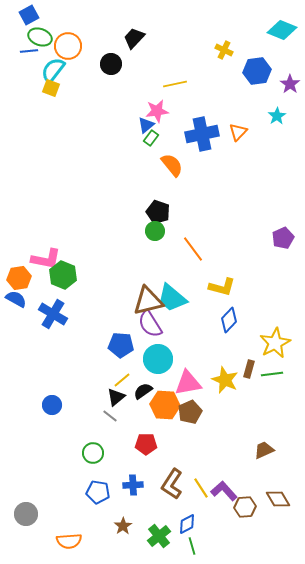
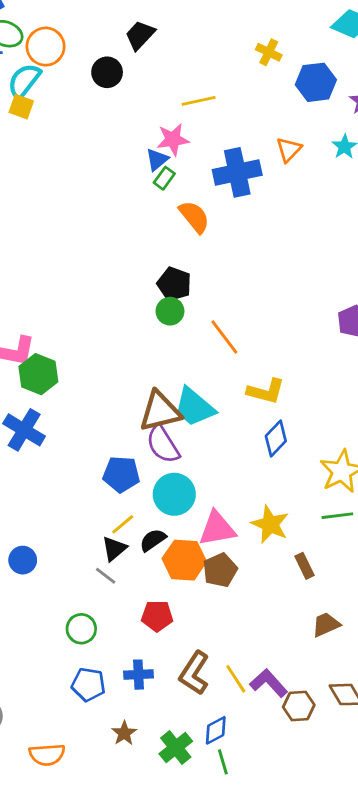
orange triangle: (238, 132) -> (289, 150), moved
brown rectangle: (249, 369) -> (304, 566), moved, turned -42

